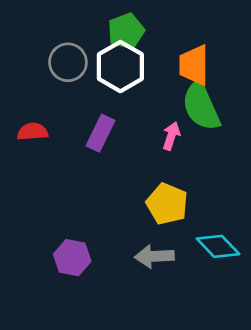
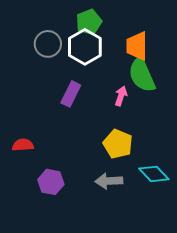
red semicircle: (33, 132) -> (23, 145), moved

